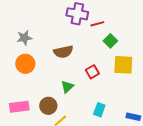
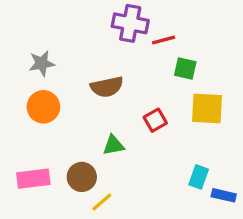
green square: (110, 41) -> (185, 68), turned -32
green triangle: (67, 87) -> (114, 145), turned 32
cyan rectangle: (99, 110) -> (199, 177), moved

